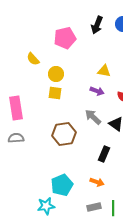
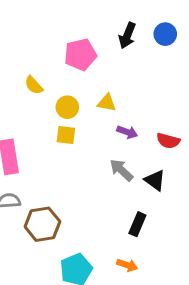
yellow triangle: (104, 71) -> (107, 103), moved
brown hexagon: (64, 134) -> (42, 224), moved

